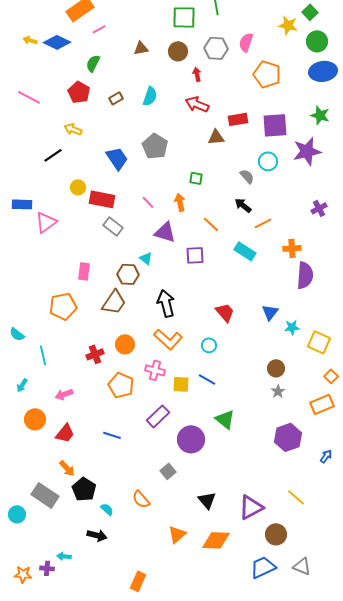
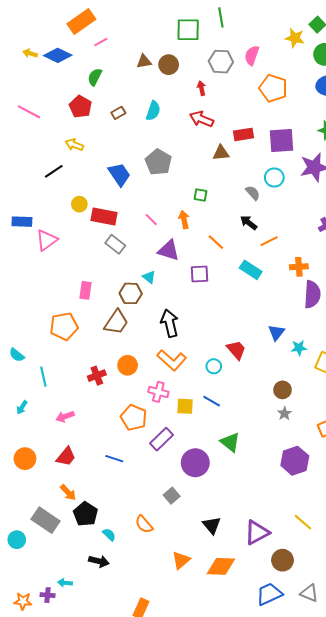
brown circle: (178, 51) -> (169, 65), moved
red trapezoid: (225, 312) -> (236, 350), moved
orange pentagon: (121, 385) -> (134, 418), moved
orange circle: (35, 419) -> (25, 459), moved

